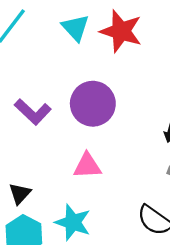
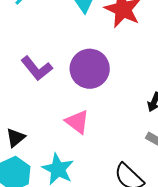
pink triangle: (87, 166) -> (77, 122), turned 32

